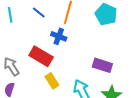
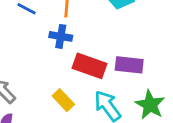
red rectangle: (41, 56) -> (90, 66), moved

